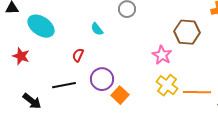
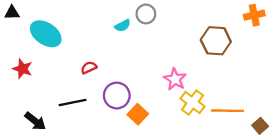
cyan semicircle: (97, 29) -> (123, 26), moved, turned -80
red semicircle: (78, 55) -> (89, 68), turned 40
pink star: (162, 55) -> (175, 79), moved

